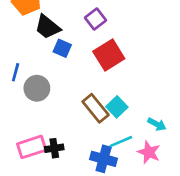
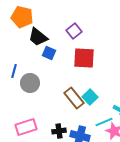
red square: (109, 55) -> (84, 58), turned 35
cyan line: (121, 142) -> (104, 122), moved
black cross: (54, 148) -> (59, 131), moved

